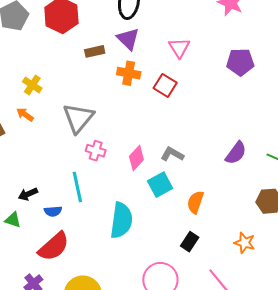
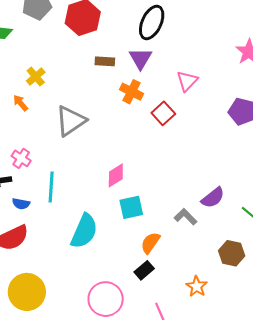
pink cross: (96, 151) -> (21, 158), moved
gray L-shape: (172, 154) -> (186, 217), moved
orange semicircle: (195, 202) -> (150, 243), moved

